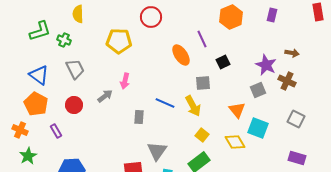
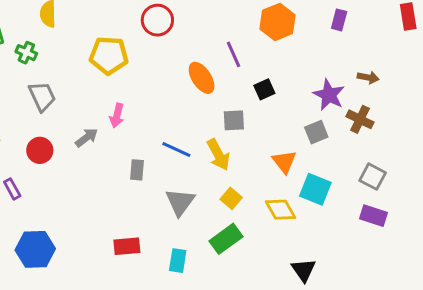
gray triangle: (157, 151) -> (180, 202), moved
purple rectangle: (297, 158) -> (374, 216), moved

